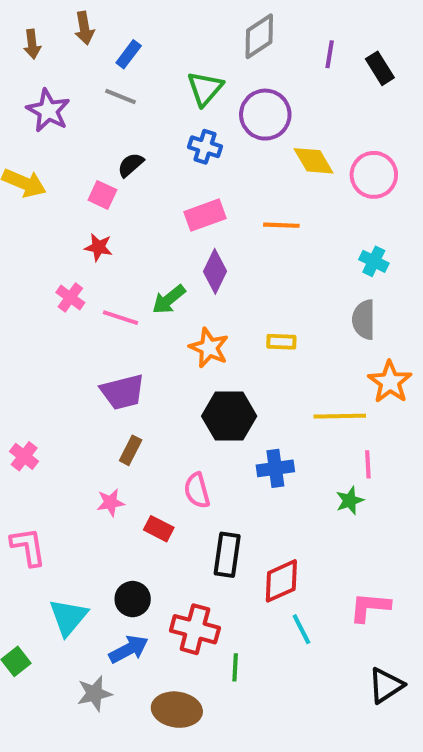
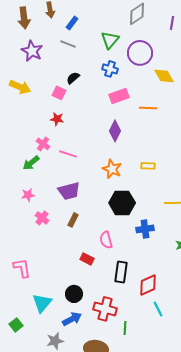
brown arrow: (32, 44) -> (24, 18), size x1.5
pink rectangle: (205, 215) -> (119, 96), moved
green arrow: (169, 300) -> (31, 163), moved
pink cross: (24, 456) -> (42, 218), moved
pink star: (111, 503) -> (28, 195), moved

